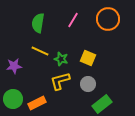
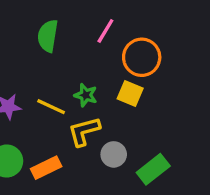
orange circle: (108, 19) -> (142, 57), moved
yellow line: (40, 51) -> (51, 107), moved
gray circle: (88, 84) -> (114, 154), moved

